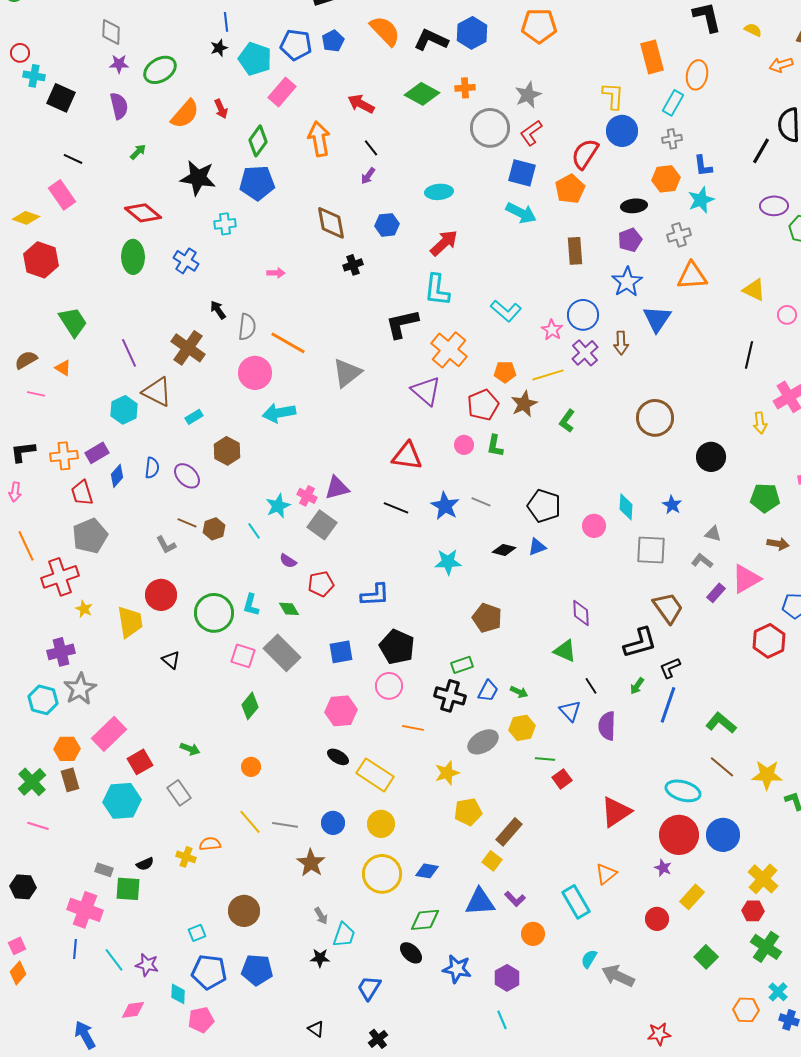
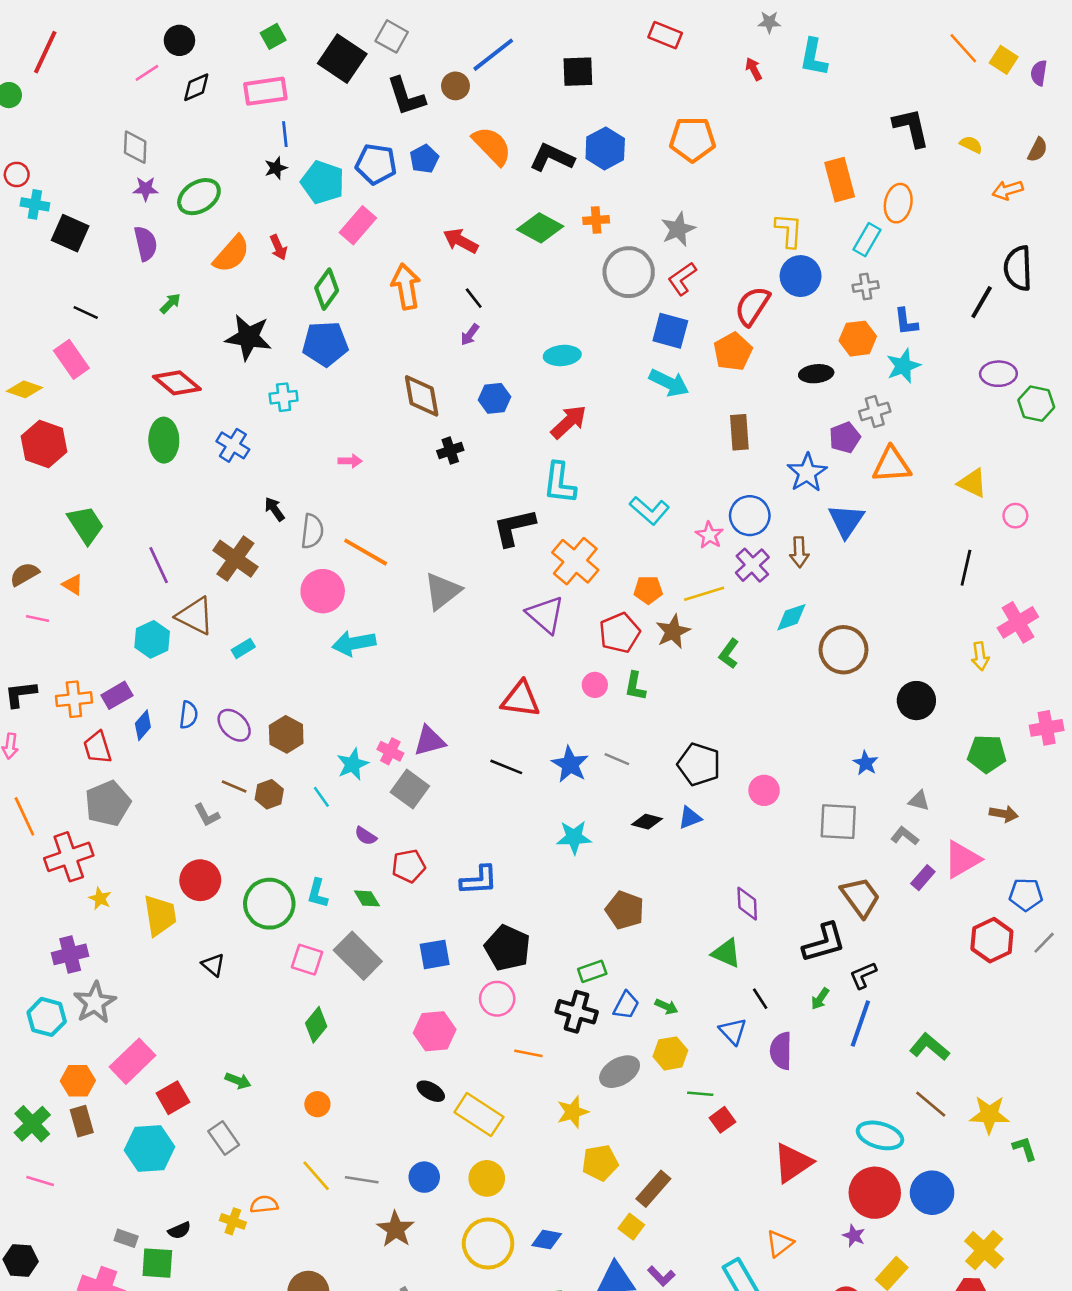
purple pentagon: (630, 240) -> (845, 438), moved
brown hexagon: (227, 451) -> (286, 734), moved
cyan diamond: (626, 507) -> (791, 617), moved, turned 68

